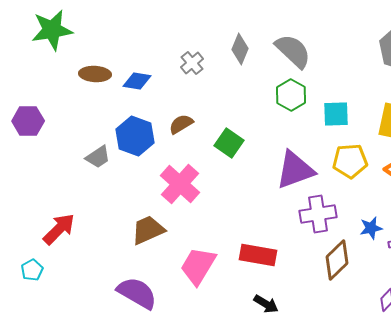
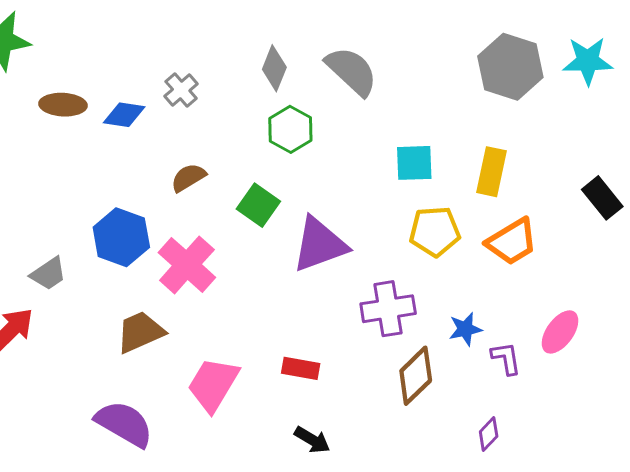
gray cross: (192, 63) -> (181, 90), moved
green hexagon: (291, 95) -> (290, 129), moved
blue hexagon: (135, 136) -> (121, 237), moved
gray trapezoid: (98, 157) -> (48, 274), moved
purple triangle: (295, 170) -> (320, 245), moved
red rectangle: (258, 255) -> (301, 368), size x0.7

